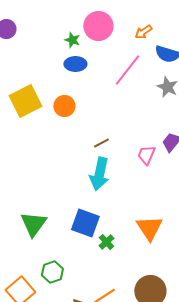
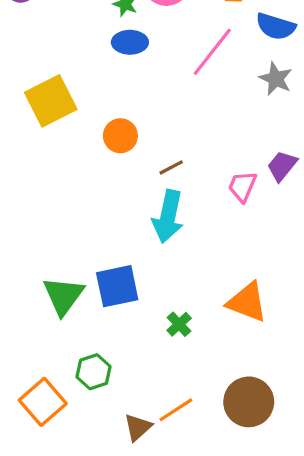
orange circle: (64, 106) -> (120, 136), moved
blue square: (85, 223) -> (117, 286), moved, turned -32
orange triangle: (149, 228) -> (247, 302), turned -36

